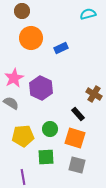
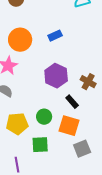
orange circle: (31, 38) -> (20, 40), moved
purple hexagon: (41, 88) -> (56, 76), moved
gray square: (77, 165) -> (82, 149), moved, turned -36

